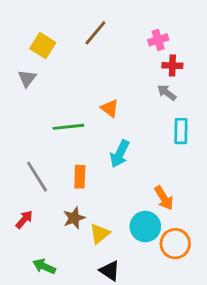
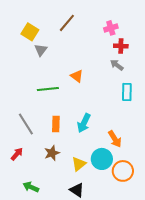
gray triangle: (27, 78) -> (41, 50), moved
cyan arrow: (120, 154) -> (84, 123), moved
yellow triangle: (100, 234) -> (79, 164), moved

